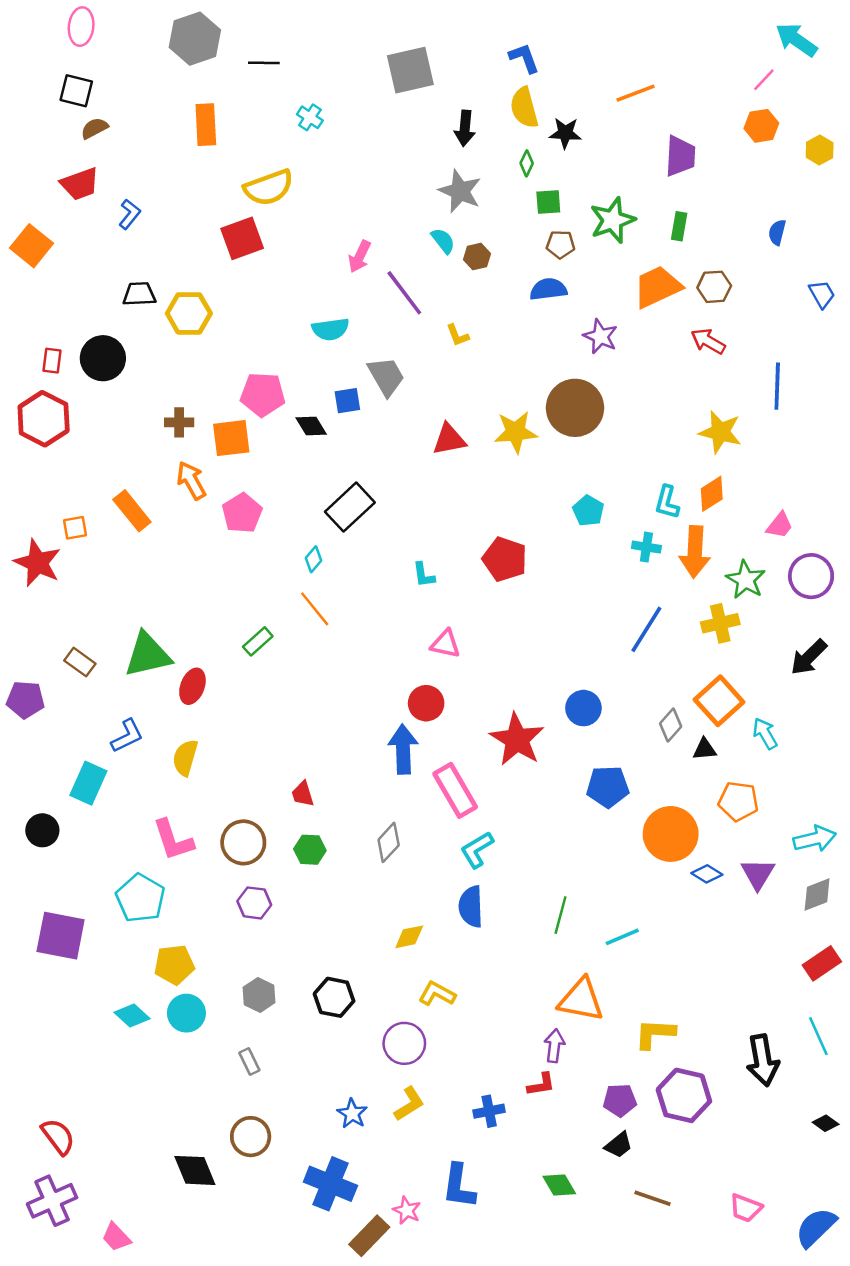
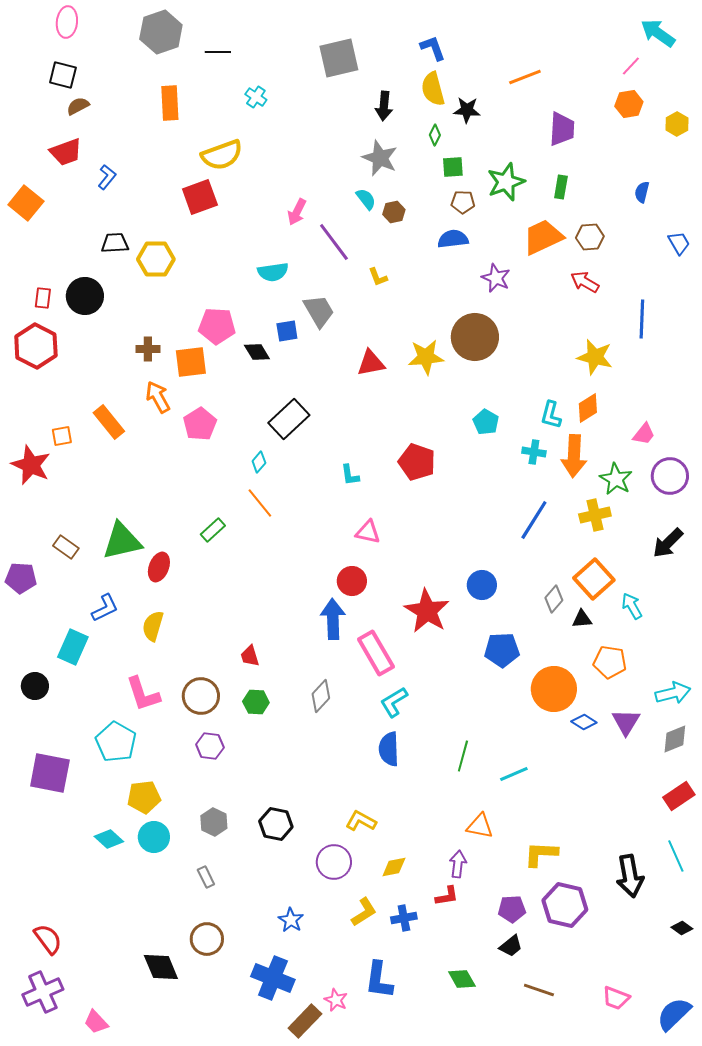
yellow diamond: (409, 937) -> (394, 867), moved
orange triangle: (581, 1000) -> (480, 826), size x0.7
yellow L-shape: (409, 1104) -> (364, 912), moved

